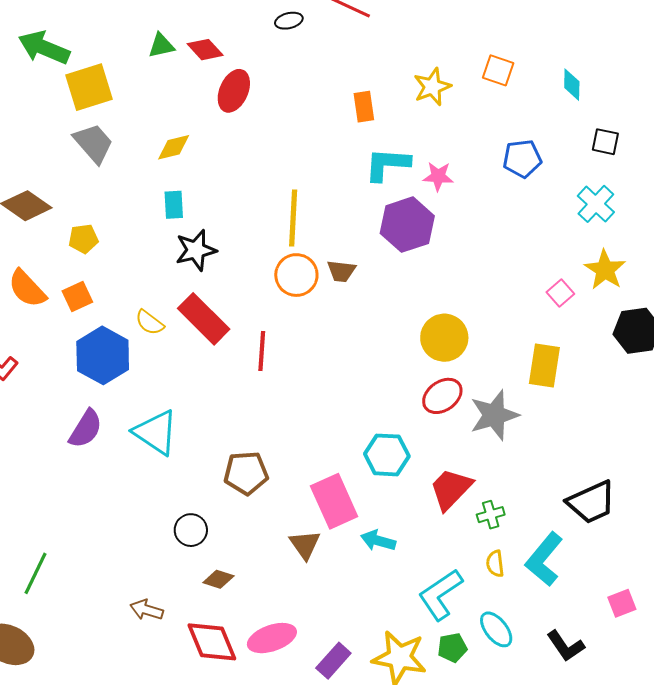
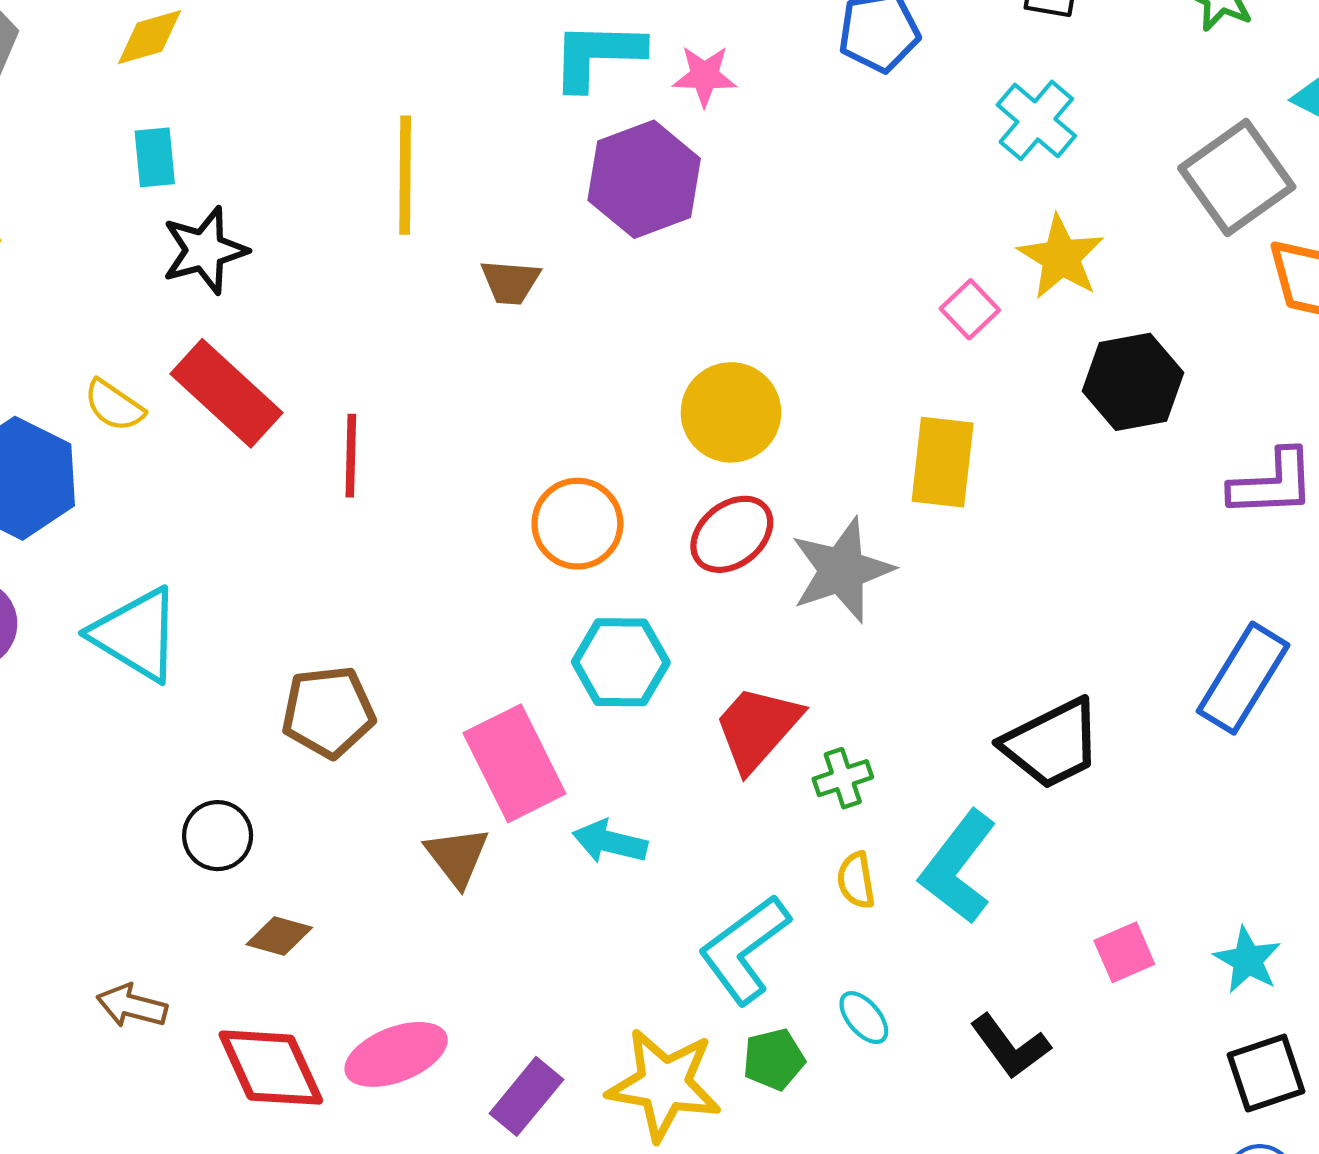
orange circle: (296, 275) -> (577, 524), moved
cyan ellipse: (496, 629) -> (864, 1018), size x0.7

